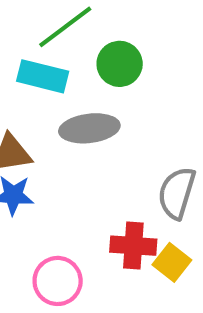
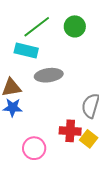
green circle: (120, 64) -> (75, 26), moved

